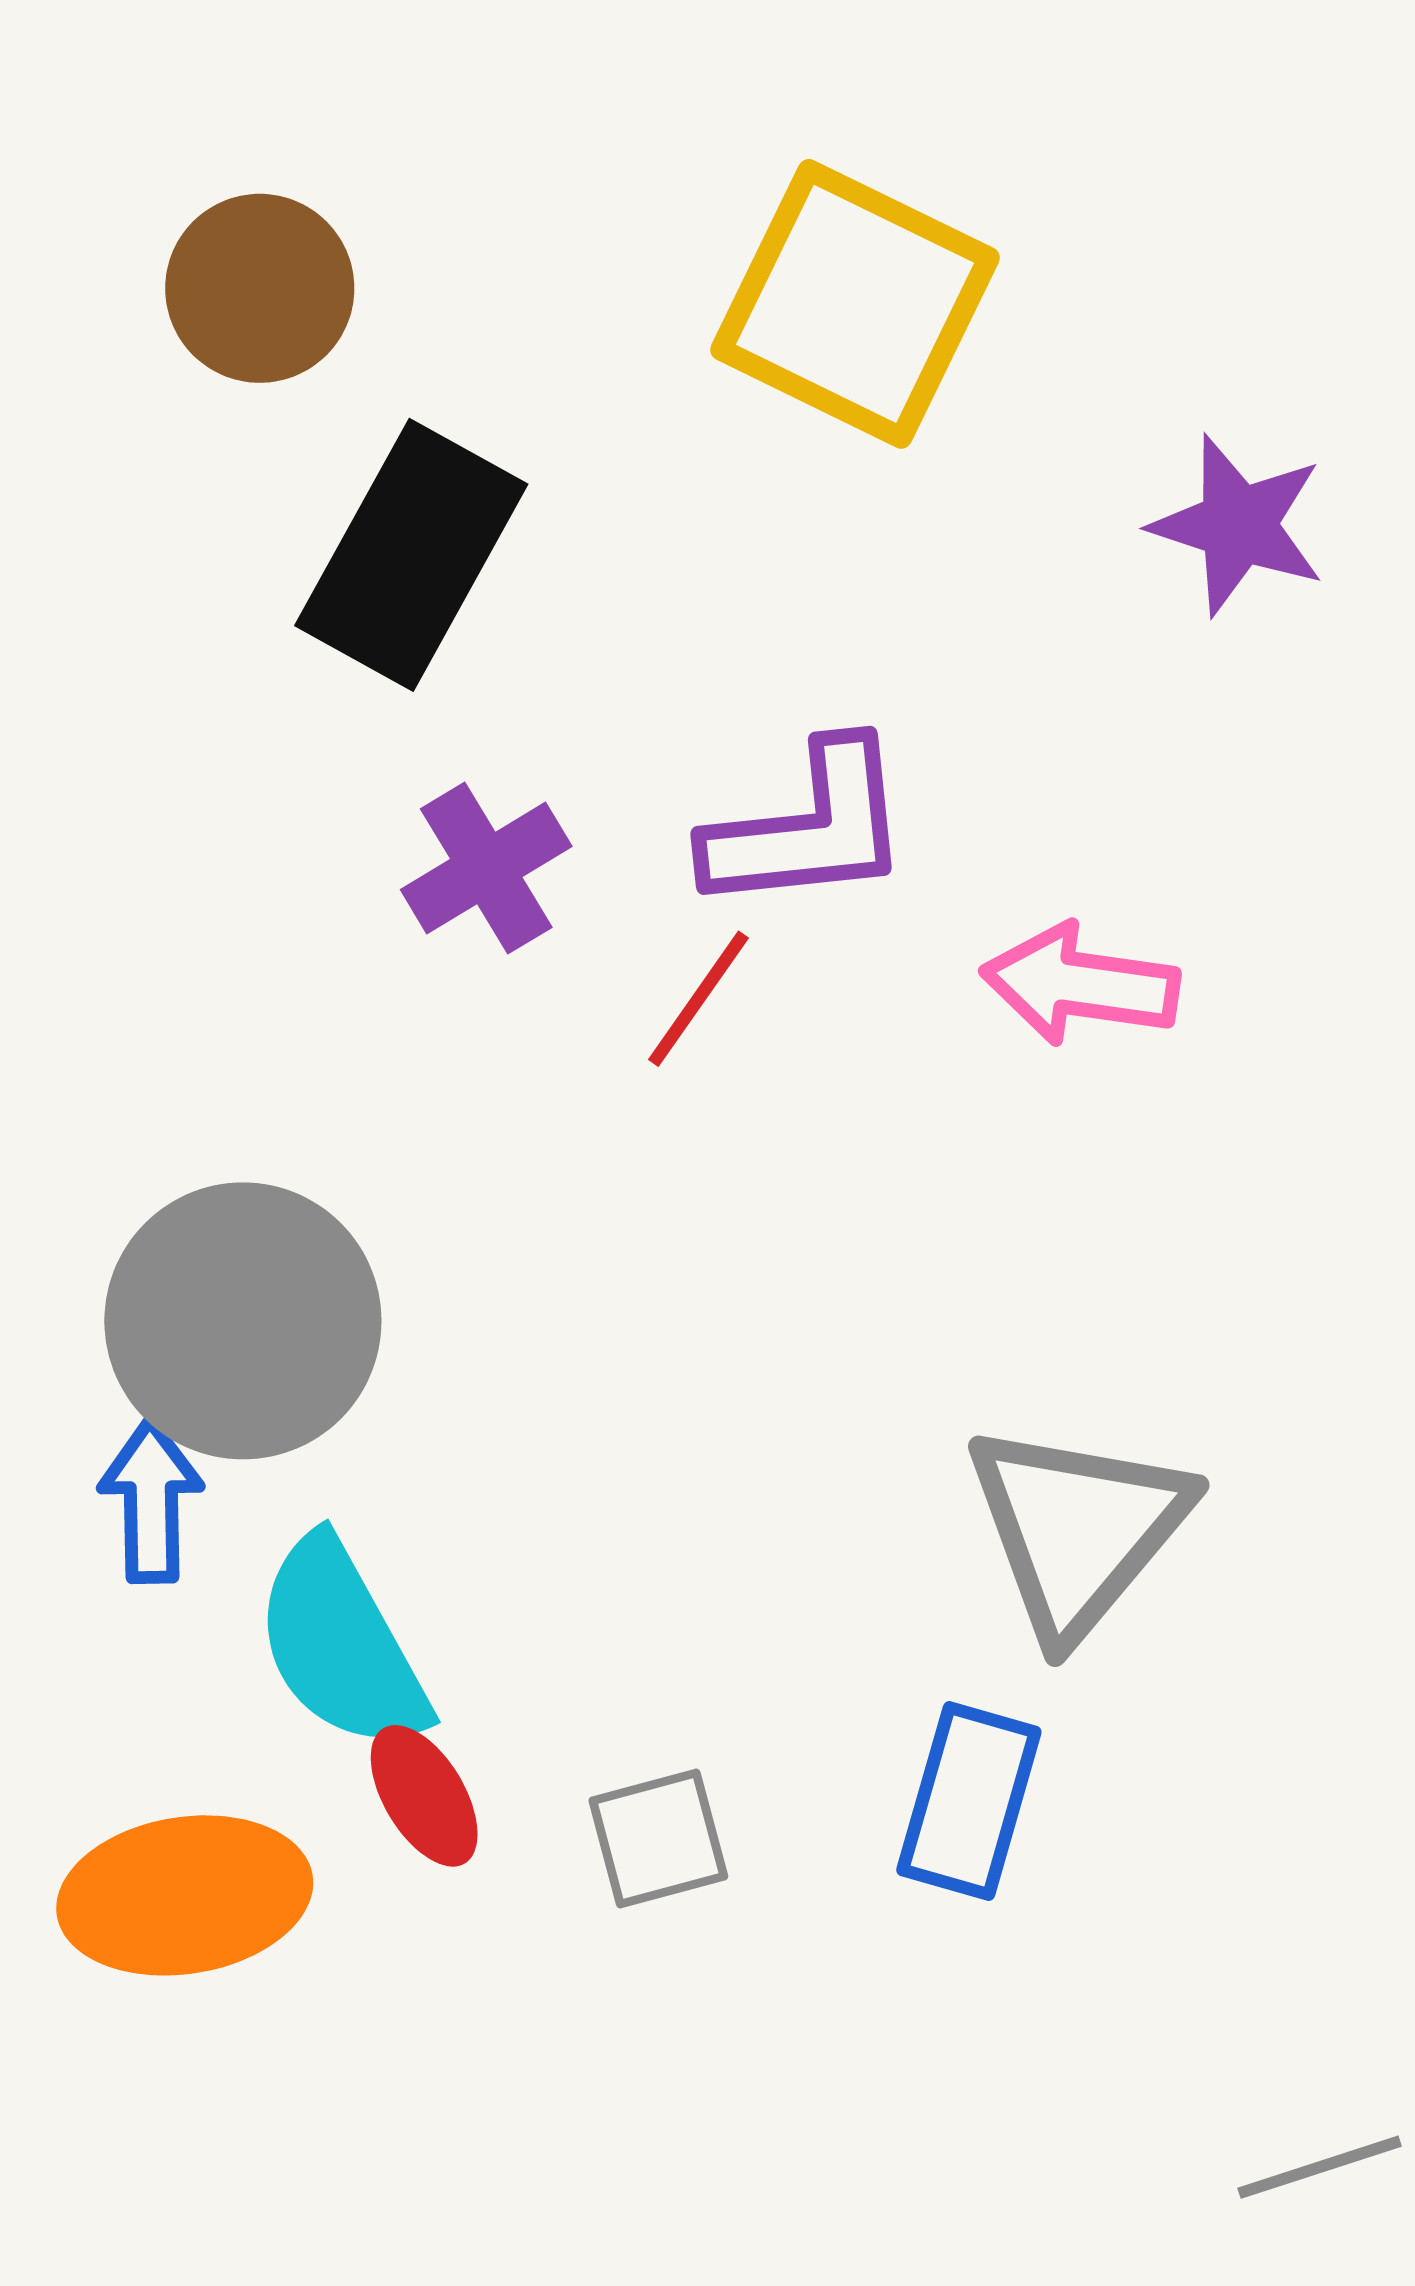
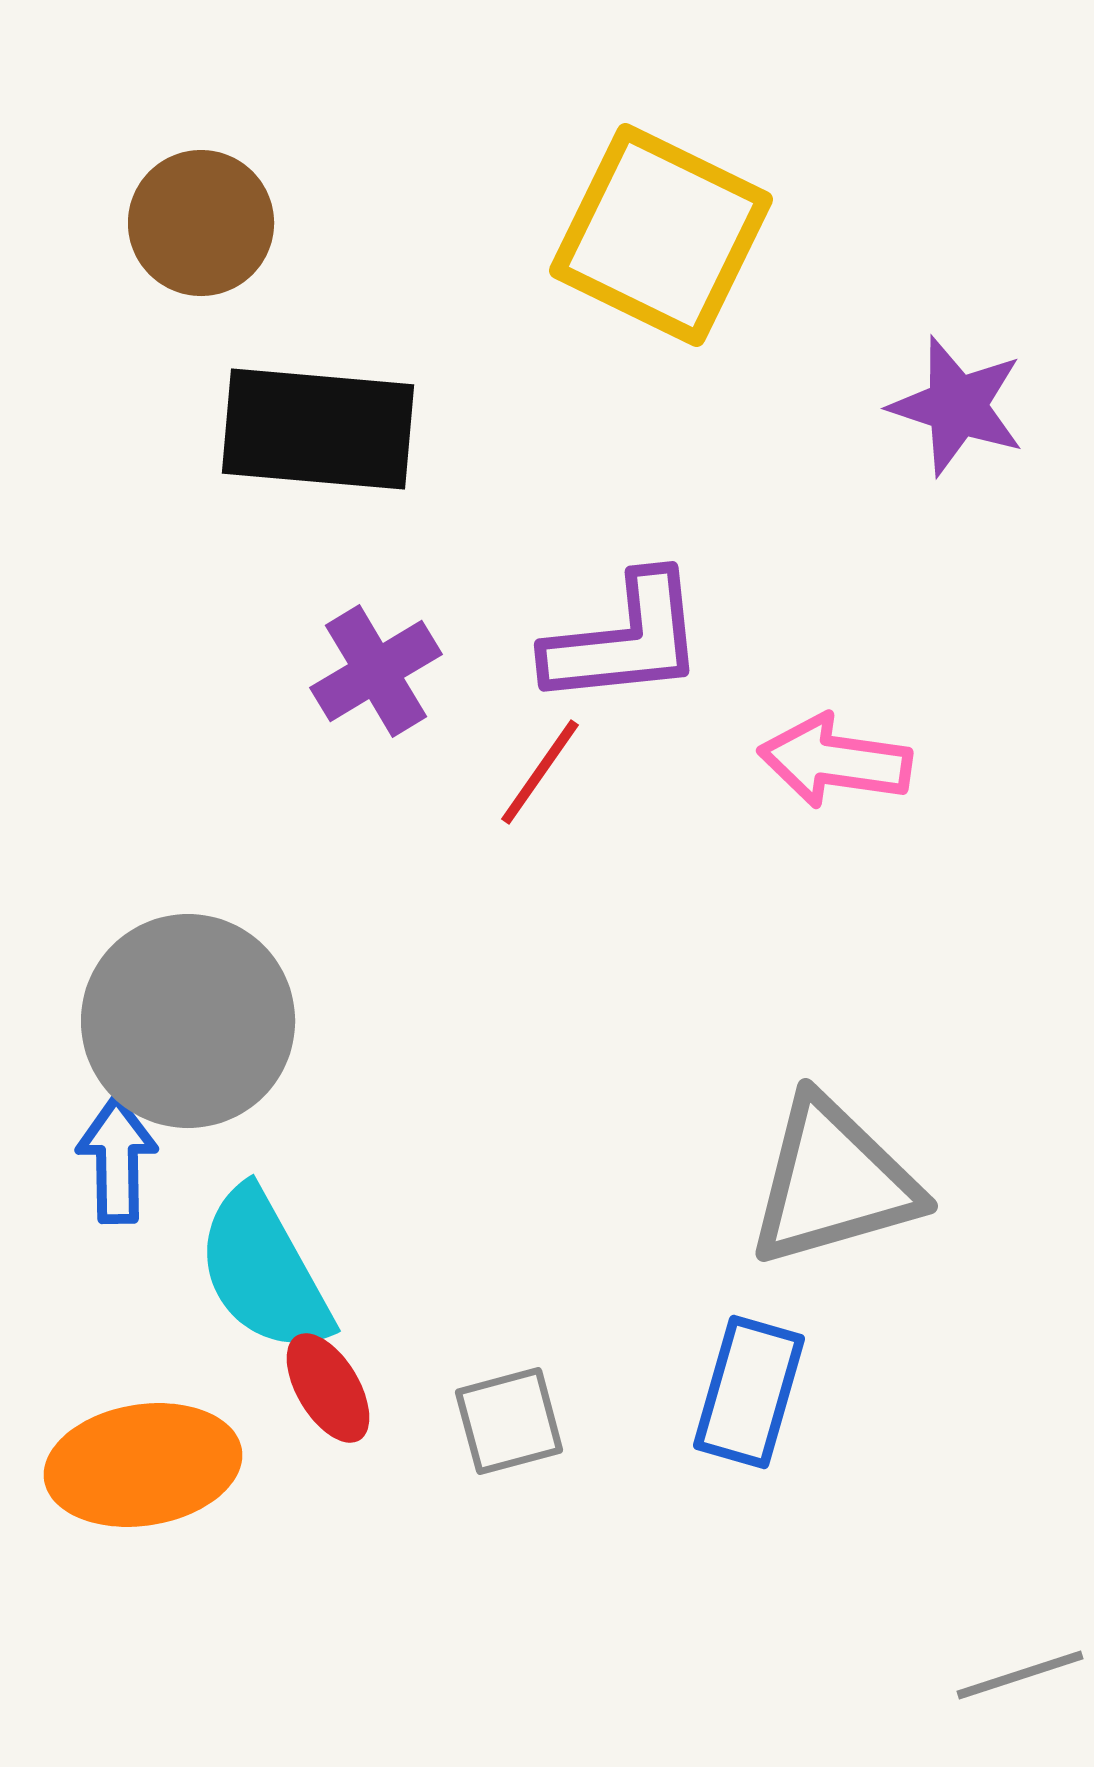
black rectangle: (411, 555) -> (318, 429), turned 66
gray triangle: (1078, 1529) -> (833, 1182), turned 34

